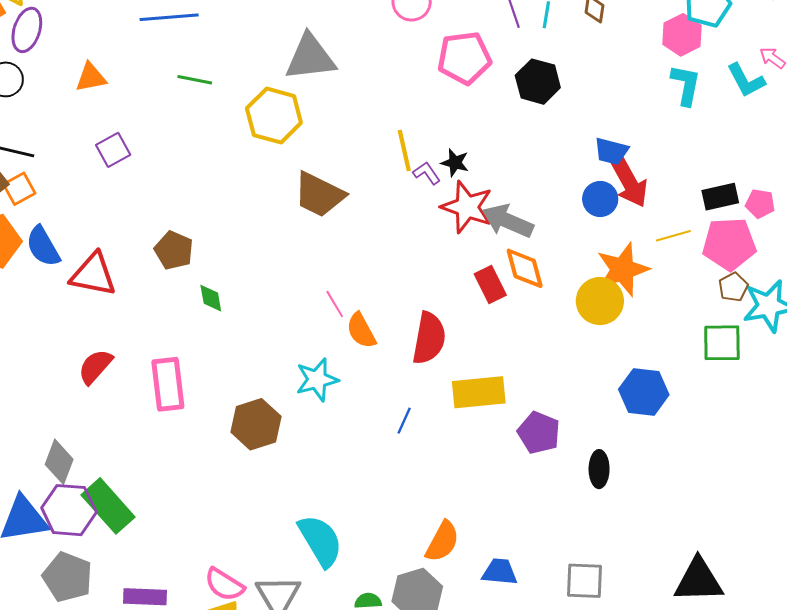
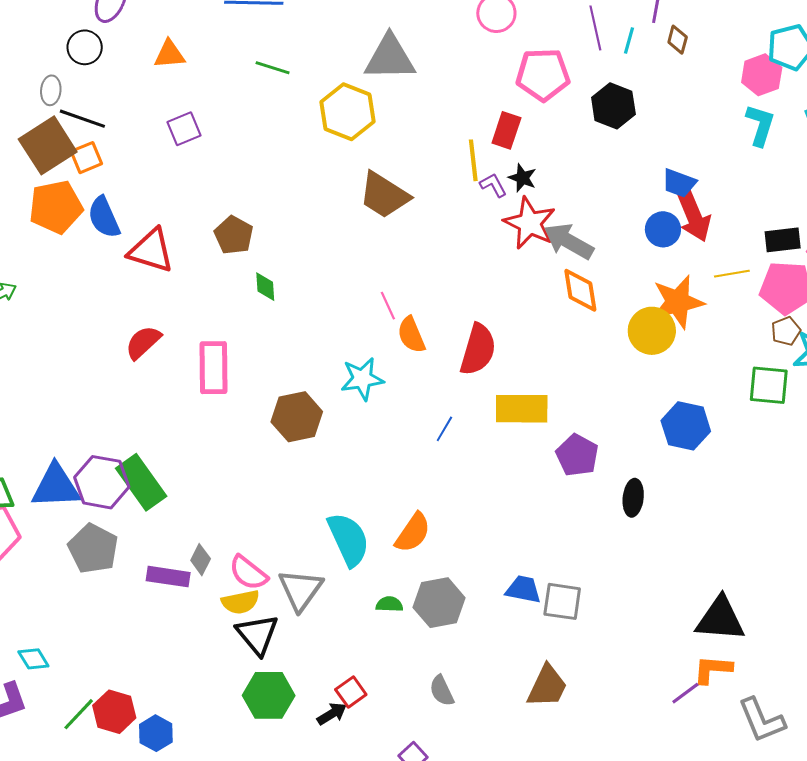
red rectangle: (490, 285) -> (506, 130), moved, turned 39
gray diamond: (59, 462) -> (201, 560), moved, size x0.7
orange semicircle: (442, 542) -> (413, 533), moved
gray square: (585, 581) -> (562, 601), moved

